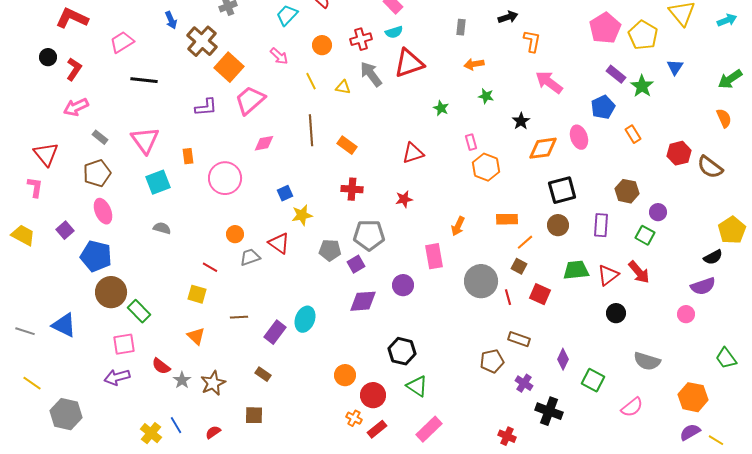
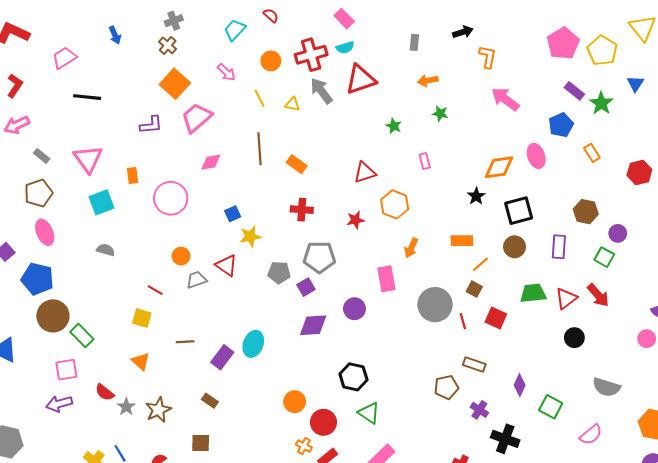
red cross: (361, 39) -> (311, 55), size x1.4
brown cross: (202, 41) -> (168, 45), moved, size x0.6
black star: (521, 121) -> (476, 196), moved
orange hexagon: (486, 167) -> (395, 204), moved

